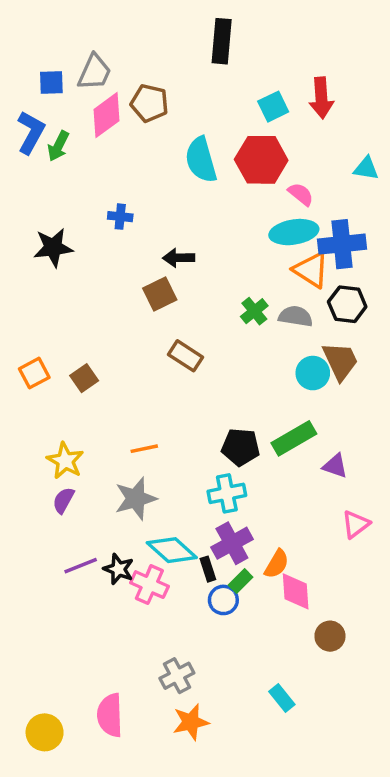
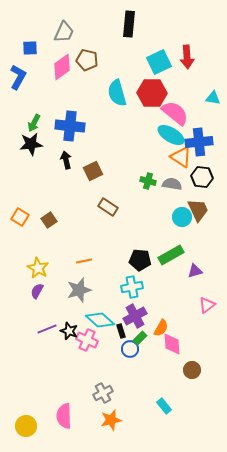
gray trapezoid: (94, 72) -> (64, 32), moved
cyan square: (273, 107) -> (159, 62), size x1.4
green arrow: (58, 146) -> (34, 123), moved
pink semicircle: (301, 194) -> (175, 113), size x1.8
blue cross: (120, 217) -> (70, 126), size x2.0
cyan ellipse: (294, 232) -> (171, 135), turned 40
black arrow: (179, 258) -> (66, 160), moved, turned 78
green cross: (254, 311) -> (148, 181), turned -35
orange square: (34, 373) -> (20, 217), turned -30
purple triangle: (335, 466) -> (195, 271), turned -35

